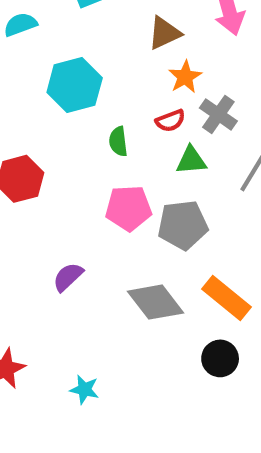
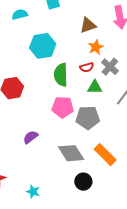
green semicircle: (118, 141) -> (61, 75), size x1.6
black circle: (220, 358) -> (83, 182), moved

